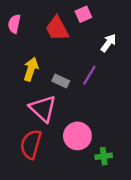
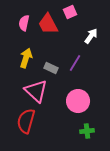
pink semicircle: (14, 24) -> (24, 23), moved
pink circle: (77, 136) -> (78, 101), moved

